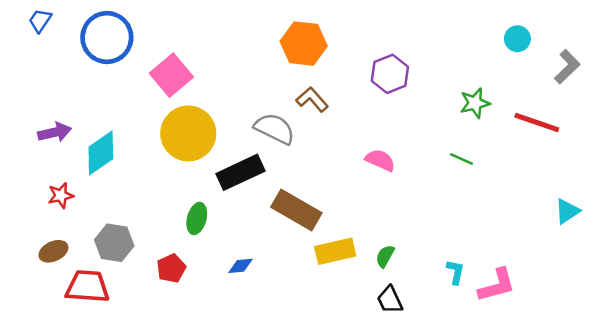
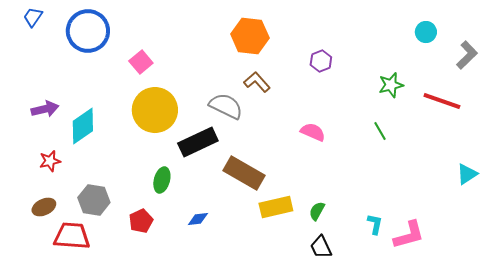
purple hexagon: (390, 74) -> (321, 61), size x0.7
pink square: (171, 75) -> (141, 62), size x0.7
green line: (462, 159) -> (380, 131), turned 36

